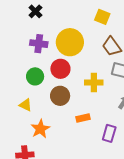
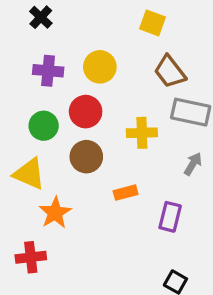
yellow circle: (70, 42) -> (100, 67), size x0.7
yellow triangle: (26, 105) -> (29, 174), size x1.5

